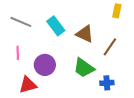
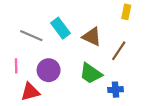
gray line: (21, 22) -> (31, 36), moved
pink line: (18, 53) -> (16, 66), moved

